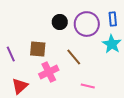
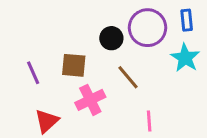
black circle: (60, 22) -> (111, 38), moved
pink line: (88, 86) -> (149, 121), turned 72

